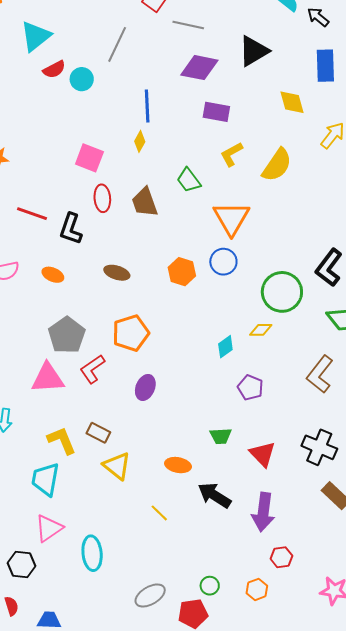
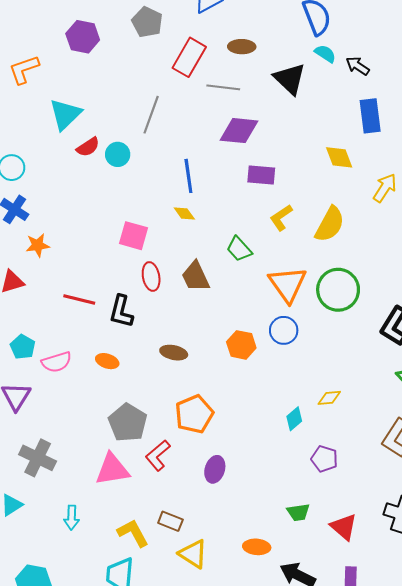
black triangle: (254, 51) -> (290, 79), moved, turned -40
yellow diamond: (140, 141) -> (184, 214), turned -60
green circle: (282, 292) -> (338, 290), moved

